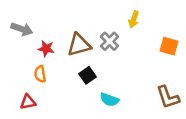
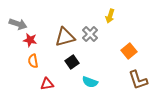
orange square: (169, 46) -> (129, 51), moved, turned 35
red star: (46, 49) -> (30, 40), moved
red triangle: (28, 102) -> (47, 84), moved

